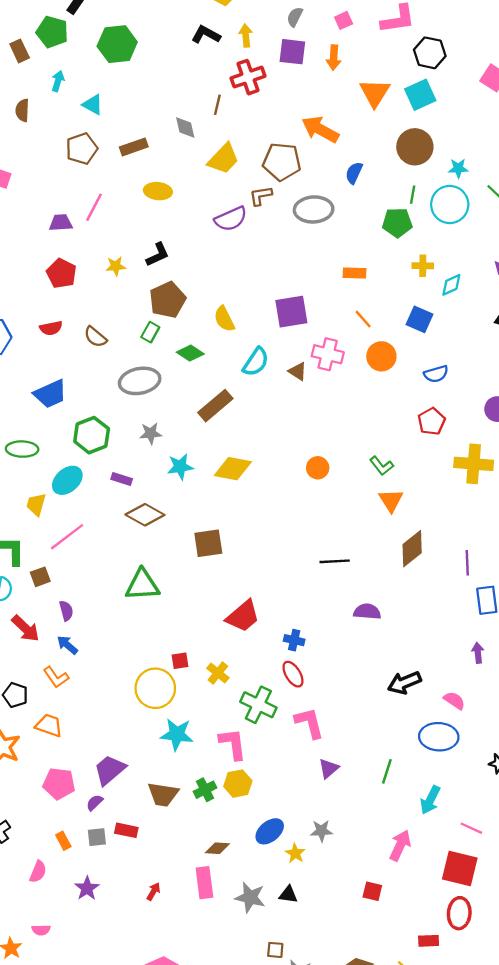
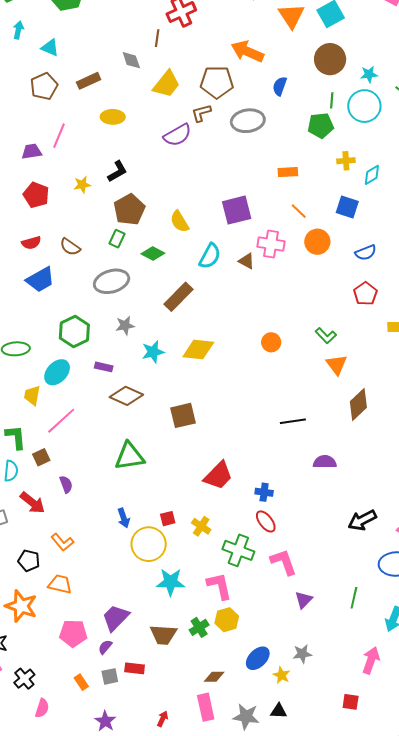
blue trapezoid: (50, 394) -> (40, 280), moved
blue arrow: (67, 645) -> (124, 518), moved, turned -144
pink semicircle: (38, 872) -> (42, 708), moved

